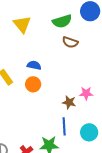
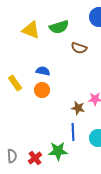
green semicircle: (62, 21) -> (59, 27), moved
yellow triangle: (22, 24) -> (31, 30), turned -30

